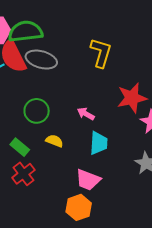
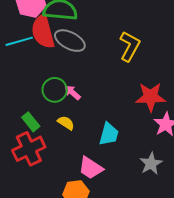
pink arrow: (86, 114) -> (72, 92), moved
red cross: (23, 174) -> (29, 149), size x1.4

